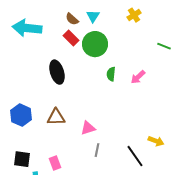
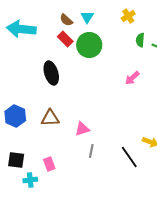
green semicircle: (111, 74) -> (140, 40), moved

